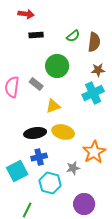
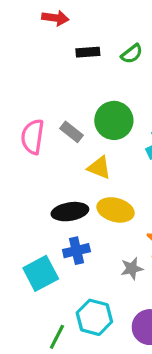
black rectangle: (36, 35) -> (88, 52), moved
green circle: (57, 66) -> (114, 120), moved
yellow triangle: (53, 106) -> (99, 168), turned 42
cyan hexagon: (50, 183) -> (94, 317), moved

